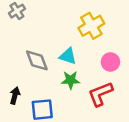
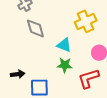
gray diamond: (37, 60) -> (35, 28), moved
black arrow: (15, 96) -> (18, 74), turned 64

